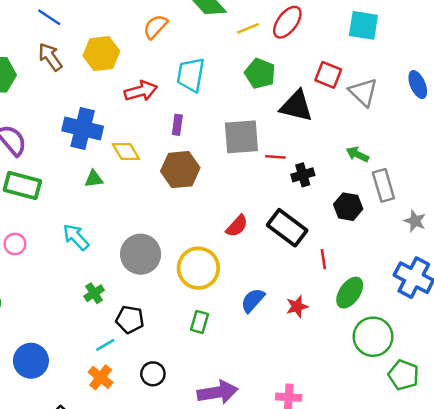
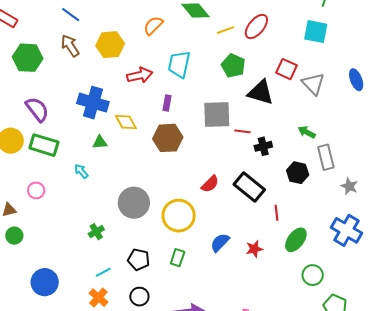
cyan arrow: (76, 237) -> (81, 171), moved, size x0.7
black pentagon: (130, 319) -> (139, 260), moved
green circle: (373, 337) -> (313, 275), size x0.7

